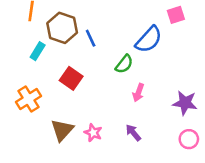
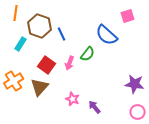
blue semicircle: (149, 40) -> (107, 35), turned 90
pink arrow: (138, 93) -> (70, 63), moved
brown triangle: (62, 130) -> (40, 87), moved
pink star: (93, 133) -> (73, 99), moved

